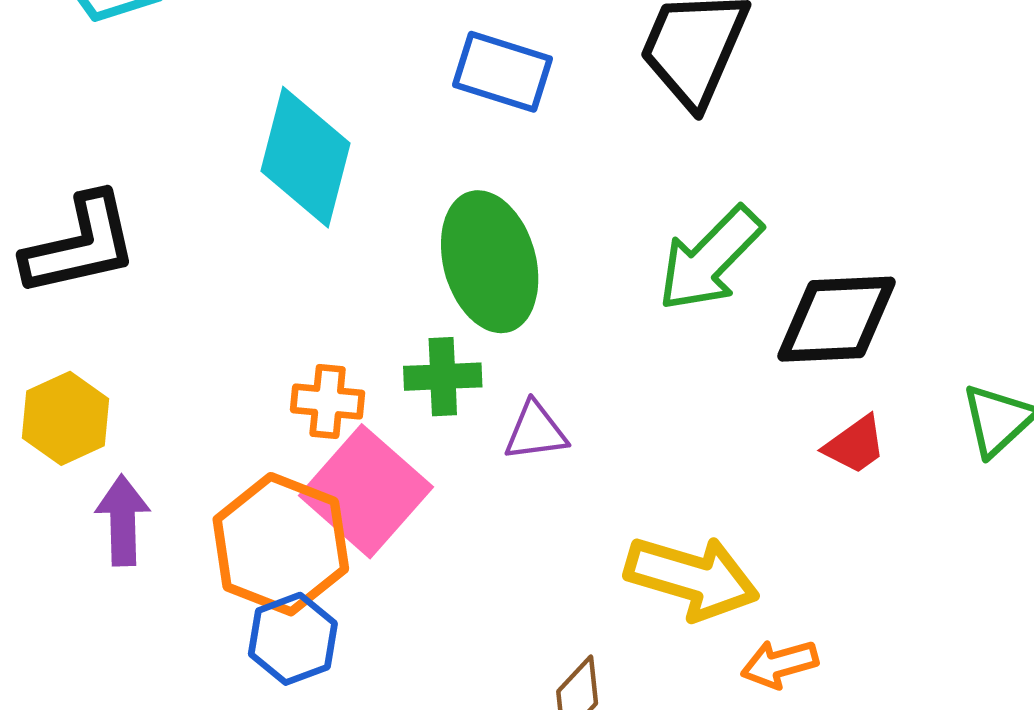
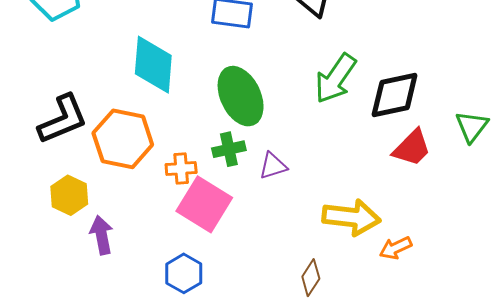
red trapezoid: (855, 445) -> (412, 148), size x1.4
orange hexagon: (281, 544) -> (123, 139), moved

